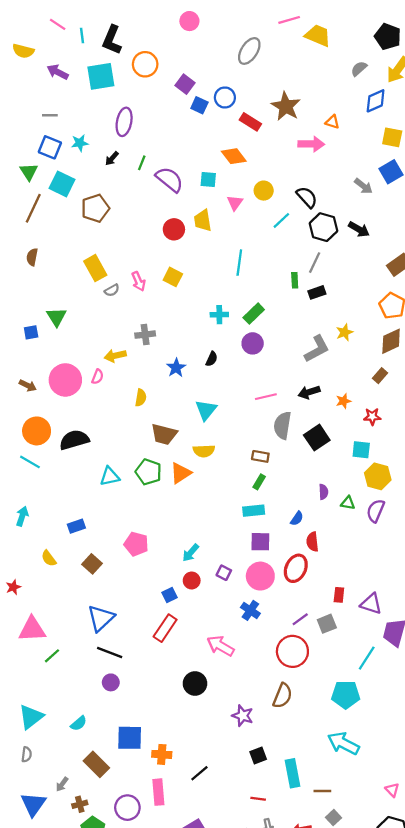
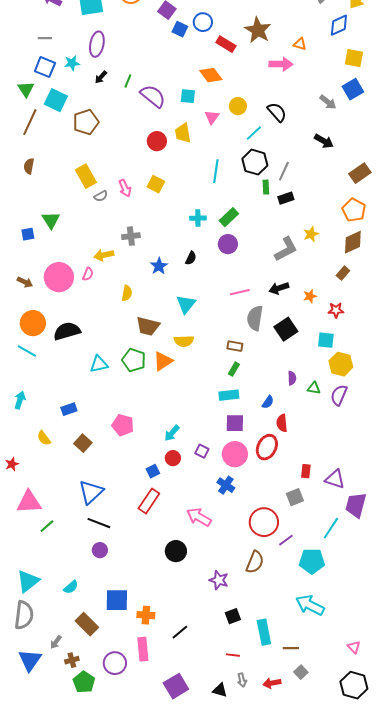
purple ellipse: (124, 122) -> (97, 44), moved
black hexagon: (323, 227) -> (255, 162), moved
purple line: (300, 619) -> (286, 540), moved
gray semicircle: (27, 754) -> (24, 615), size x2.0

